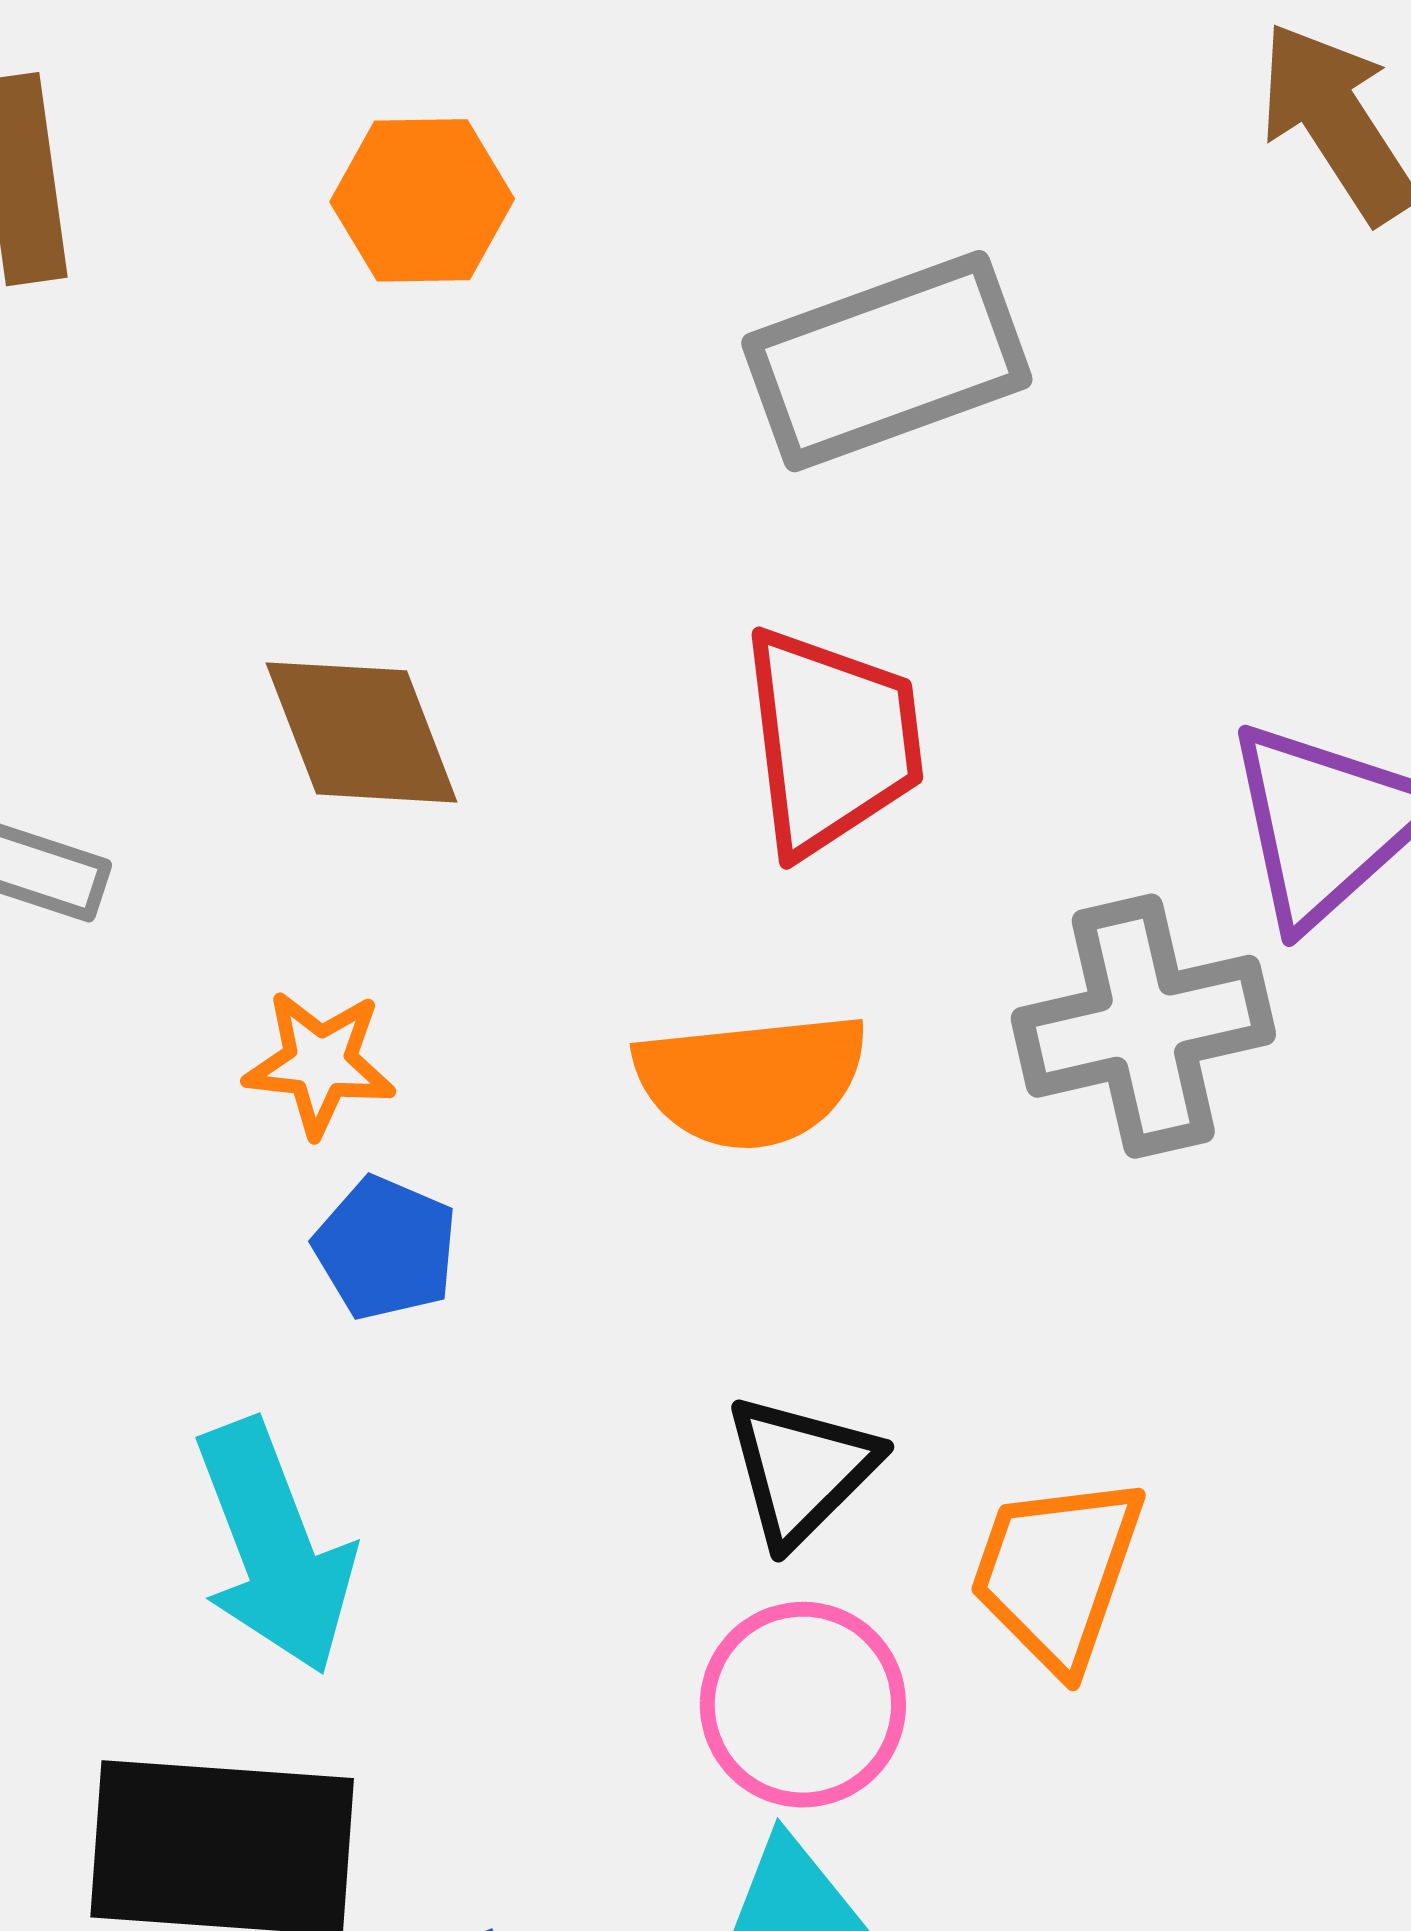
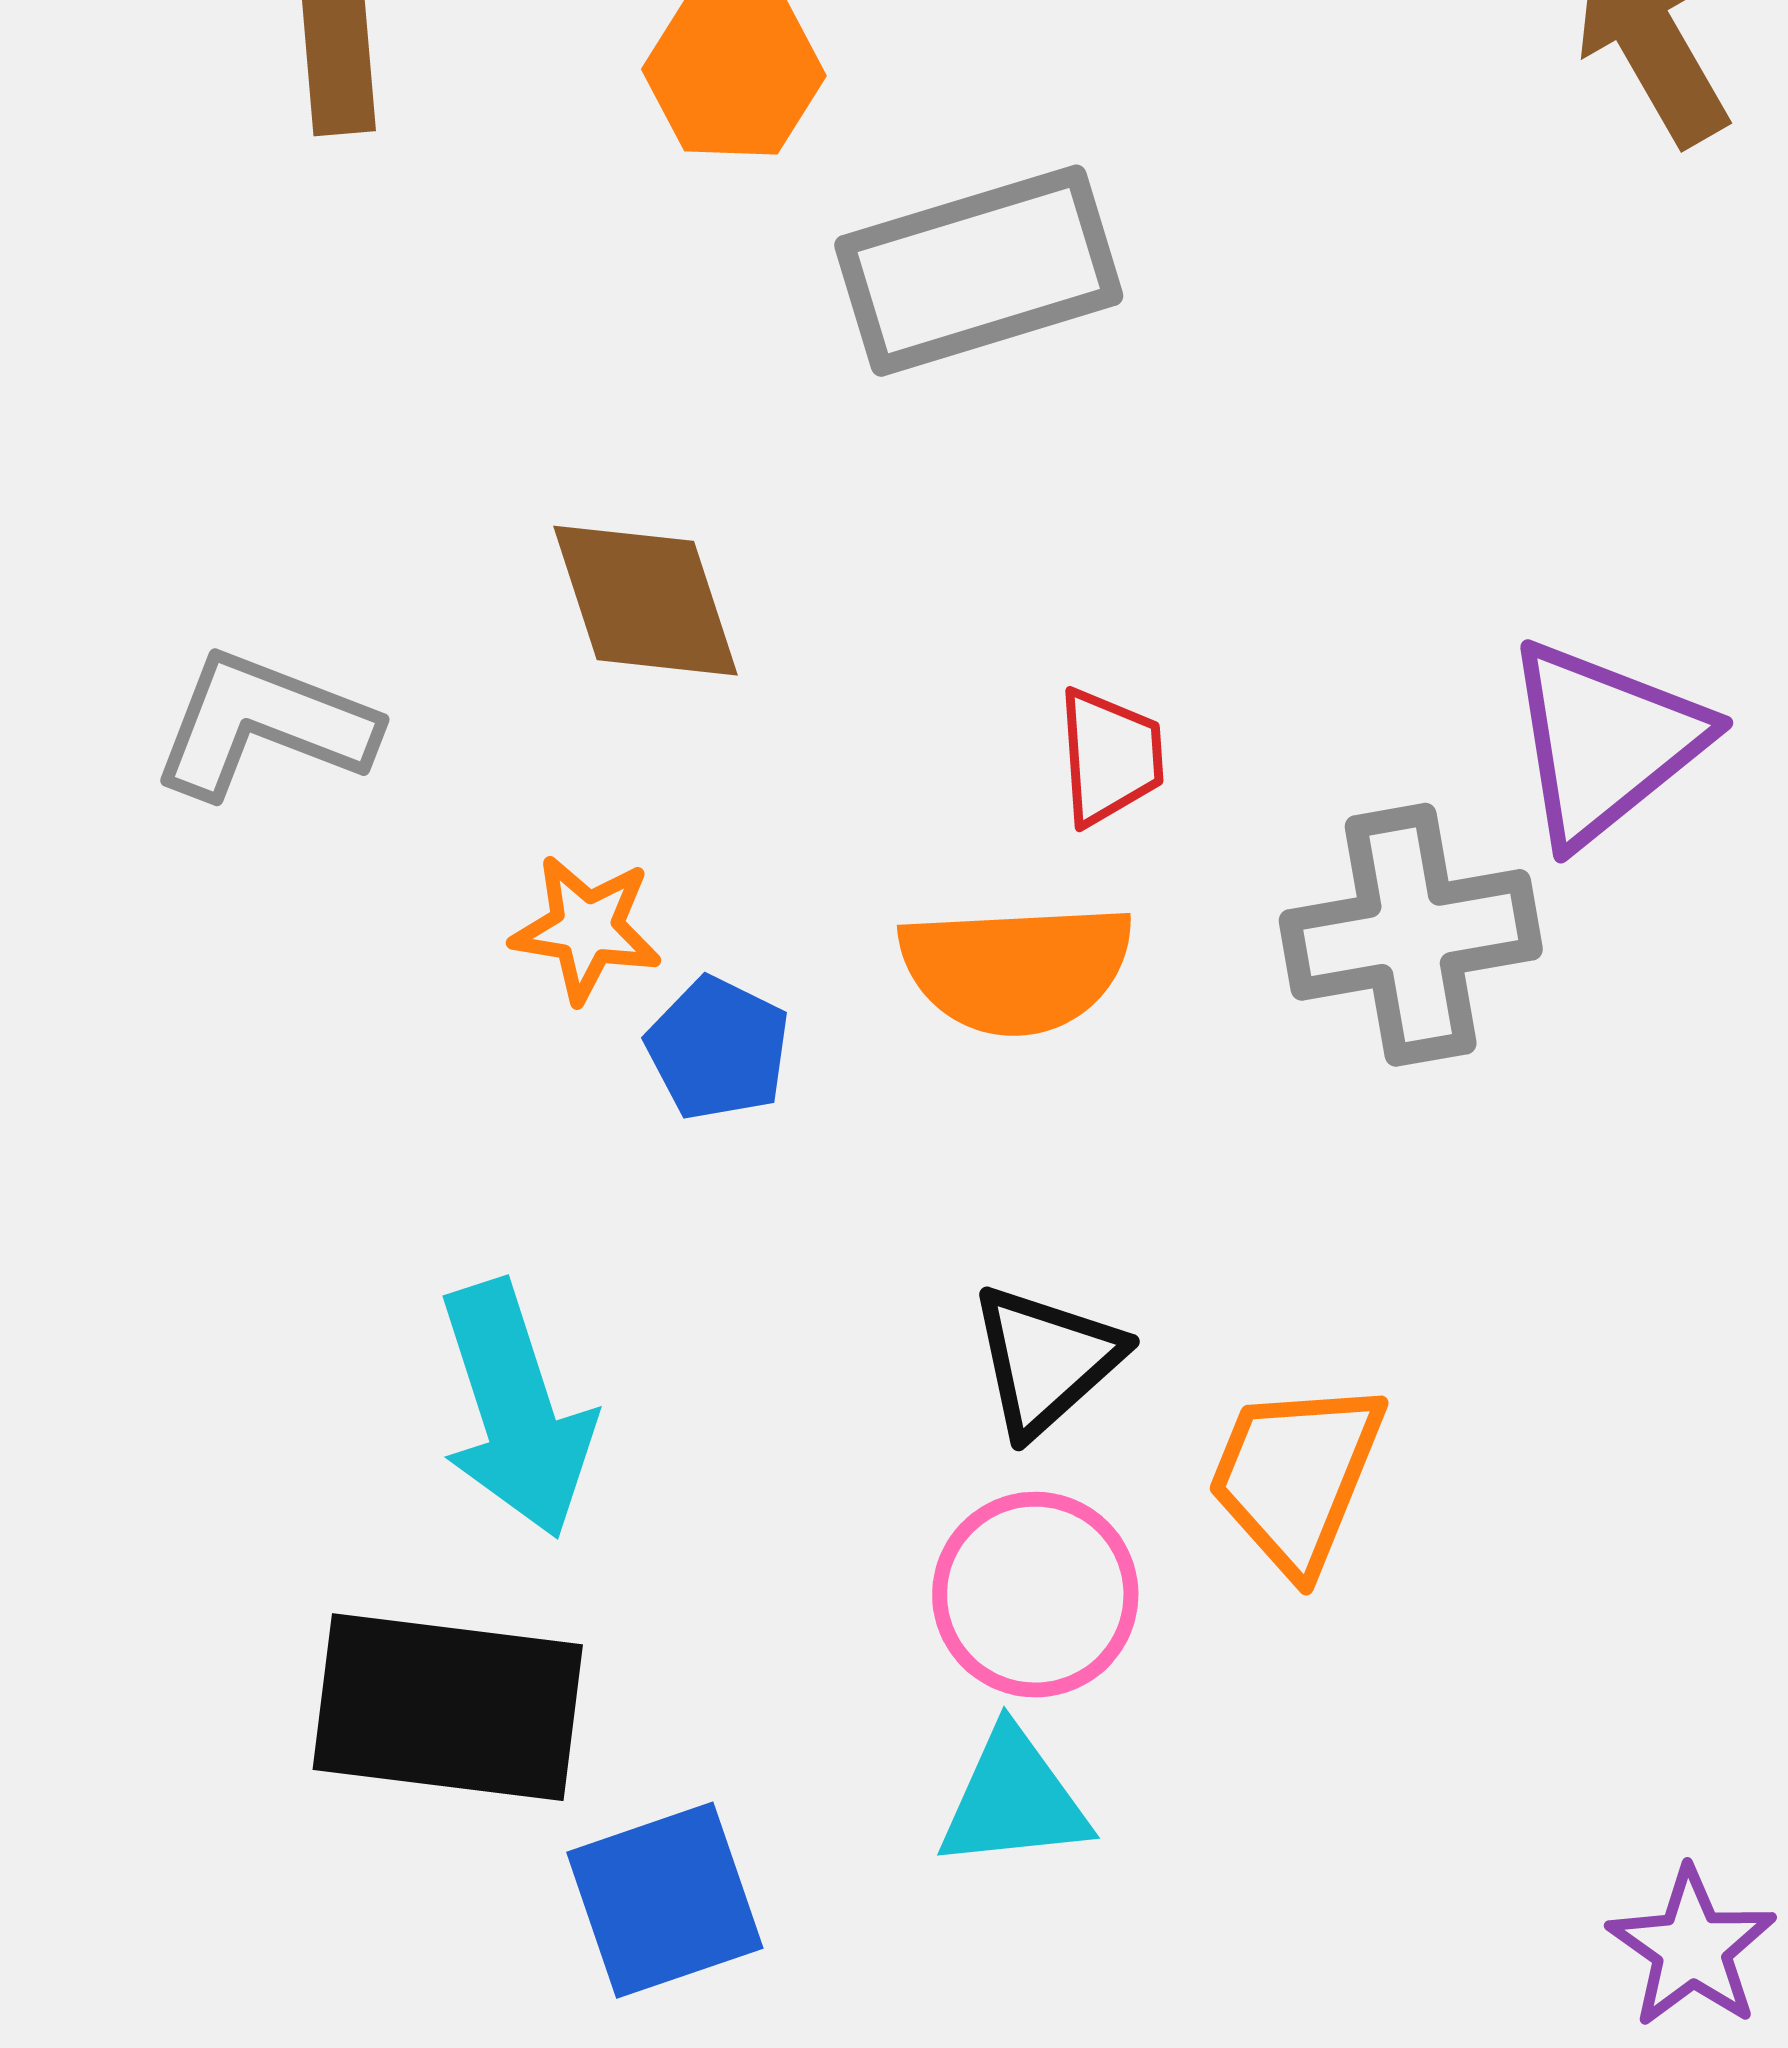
gray rectangle: (887, 361) -> (979, 271), moved
red trapezoid: (832, 741) -> (1110, 757), moved, size x0.6
blue pentagon: (386, 1248) -> (718, 1049), moved

